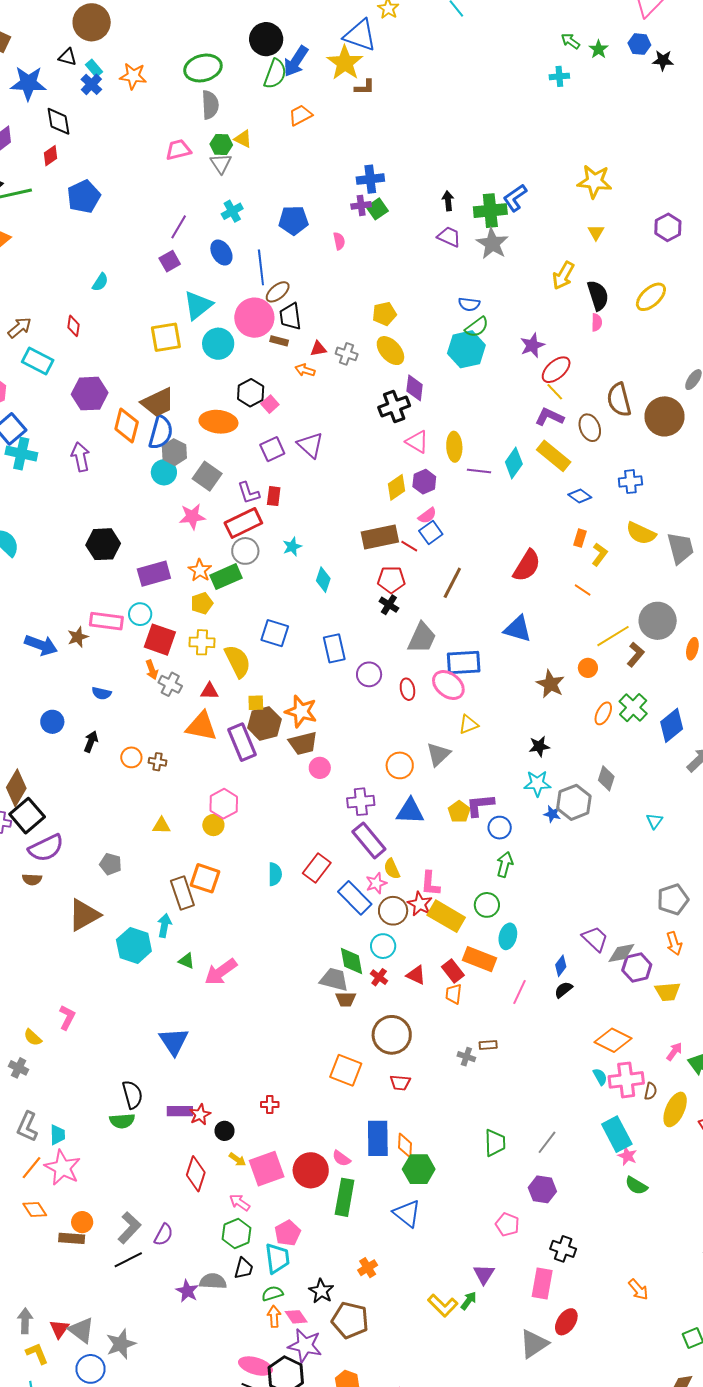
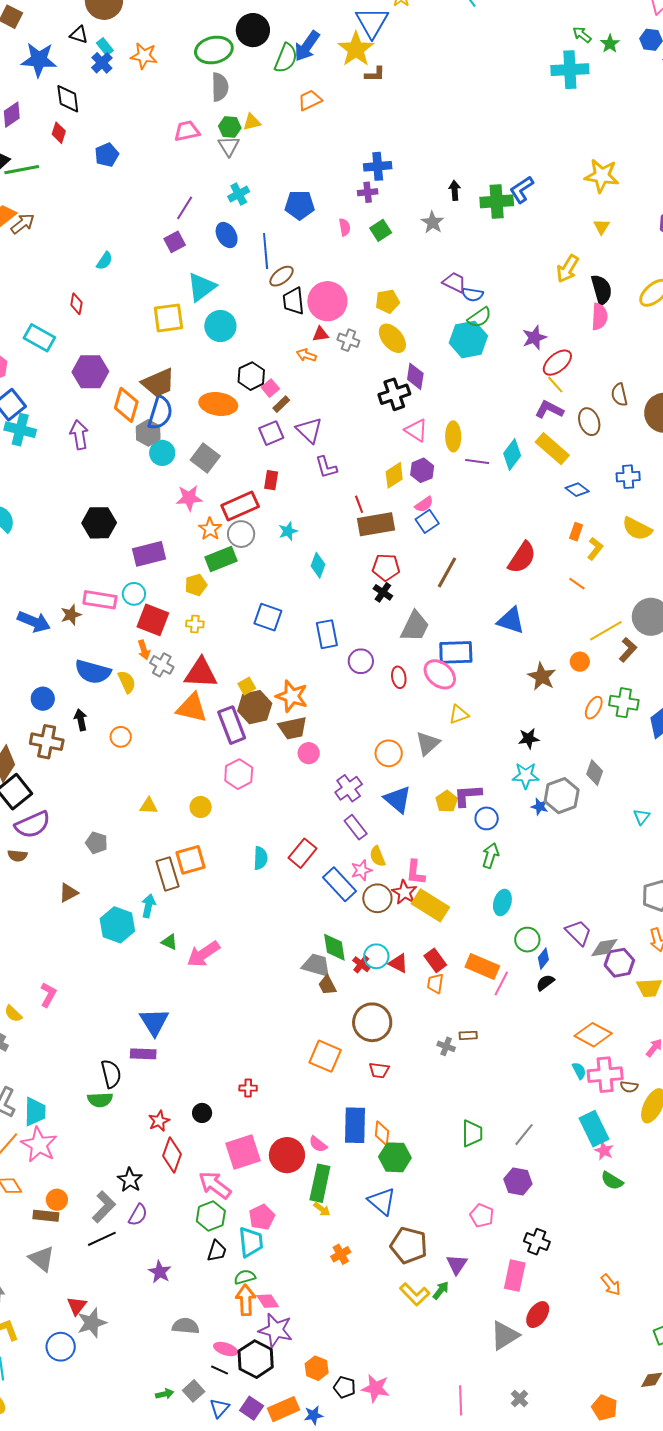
blue triangle: (360, 35) -> (372, 22), turned 39
black circle: (266, 39) -> (253, 30), moved
cyan cross: (559, 76) -> (570, 70), size x1.8
yellow triangle: (243, 139) -> (252, 122), turned -42
red diamond: (50, 156) -> (59, 133), turned -40
blue pentagon: (84, 197) -> (107, 155), moved, size x0.7
green square: (377, 209) -> (381, 230), moved
purple trapezoid: (449, 237) -> (454, 282), moved
gray star: (492, 244) -> (433, 222), moved, size x0.7
pink circle: (254, 318) -> (327, 301), moved
pink semicircle: (597, 322) -> (599, 317), size x1.5
brown arrow: (20, 328) -> (23, 224), moved
brown rectangle: (279, 341) -> (281, 404), moved, turned -60
brown semicircle: (619, 400) -> (619, 395), size x0.7
gray hexagon: (174, 452) -> (148, 433), moved
purple L-shape: (249, 493) -> (326, 467), moved
red line: (409, 546) -> (359, 504), moved, turned 36
orange star: (200, 570) -> (210, 529), moved
yellow cross: (202, 642) -> (195, 624), size x0.7
yellow semicircle: (238, 661) -> (127, 682), moved, size x0.7
red triangle: (209, 691) -> (201, 673), size x1.8
blue semicircle: (101, 693) -> (93, 672), size x1.8
yellow square: (256, 703) -> (247, 686), turned -30
green cross: (633, 708) -> (624, 703), turned -36
black arrow: (91, 742) -> (81, 720), turned -35
brown cross: (158, 762) -> (47, 742), moved, size x1.8
purple cross: (361, 802) -> (349, 788), turned -32
pink hexagon: (224, 804) -> (239, 774), moved
blue triangle: (410, 811) -> (398, 799), turned 36
purple rectangle: (369, 840) -> (356, 827), size x0.7
orange square: (205, 878) -> (190, 860), turned -36
green circle: (487, 905) -> (527, 940), moved
brown triangle: (84, 915) -> (68, 893), size x0.6
cyan ellipse: (508, 936) -> (502, 902), moved
cyan circle: (383, 946) -> (376, 956), moved
orange rectangle: (480, 959) -> (482, 966), moved
brown trapezoid: (346, 999) -> (327, 985), turned 60
brown semicircle: (651, 1091) -> (629, 1087), turned 84
purple rectangle: (180, 1111) -> (143, 1054), moved
red star: (200, 1115) -> (159, 1121), moved
cyan trapezoid: (58, 1135) -> (35, 1112), size x1.4
yellow arrow: (237, 1159) -> (322, 1209), moved
pink arrow: (240, 1202) -> (215, 1185), size x1.6
gray semicircle: (213, 1281) -> (186, 1326), moved
black star: (321, 1291) -> (130, 1180), moved
orange arrow: (274, 1316) -> (246, 1300), size x1.4
brown pentagon: (350, 1320) -> (409, 1245), moved
red triangle: (59, 1329) -> (77, 1306), moved
gray triangle: (81, 1330) -> (42, 1259), moved
pink ellipse: (255, 1366) -> (226, 1349), size x0.7

